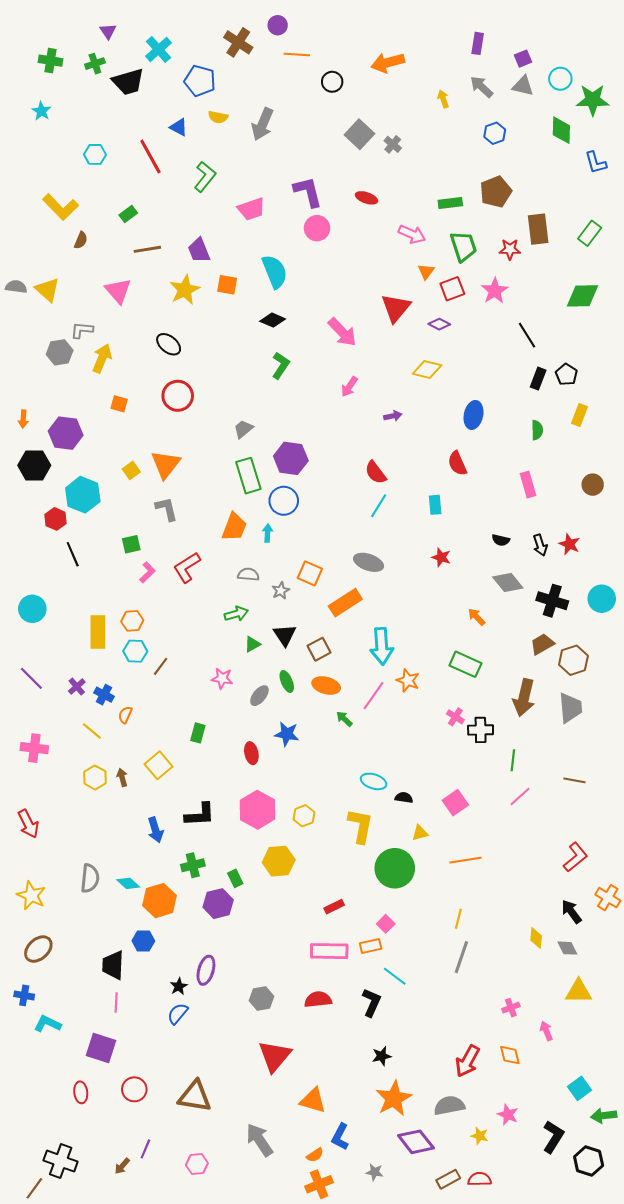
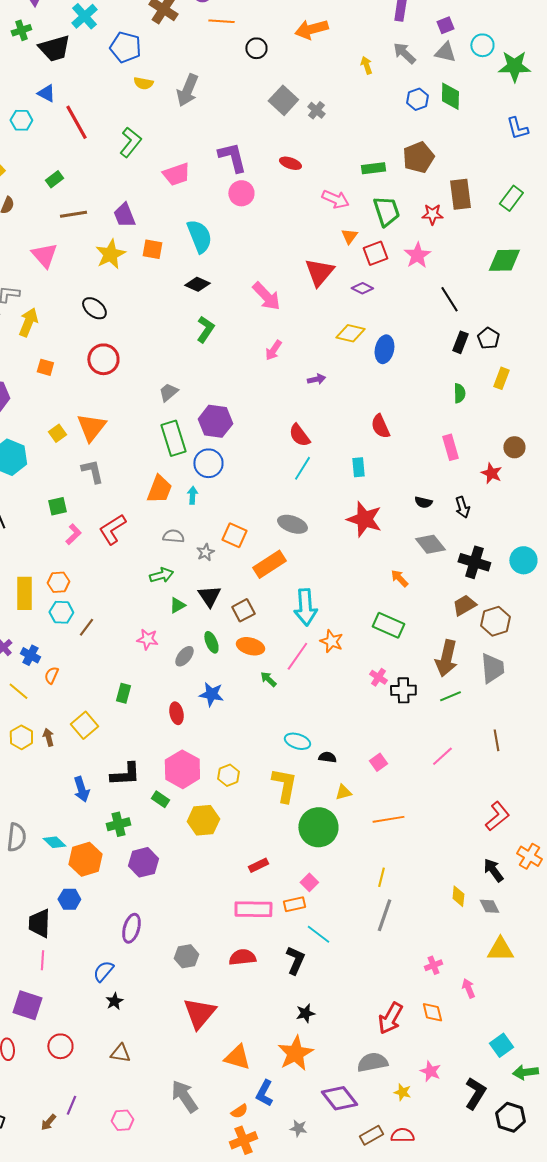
blue triangle: (179, 127) -> (46, 93), moved
green diamond: (561, 130) -> (450, 96), moved
blue ellipse: (474, 415) -> (384, 349), moved
red star: (569, 544) -> (491, 473), moved
red star: (441, 557) -> (364, 519), size x1.8
green line: (513, 760) -> (450, 696), moved, turned 60
brown line: (574, 780) -> (496, 740), turned 70
pink square: (455, 803) -> (378, 762), size x0.7
green rectangle: (235, 878) -> (160, 799), moved, turned -30
black star: (179, 986) -> (114, 1001), moved
brown triangle: (195, 1096) -> (120, 1053), size x0.6
orange star: (394, 1098) -> (295, 1053), moved

